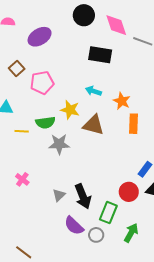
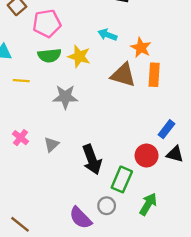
green semicircle: (45, 123) -> (49, 55), moved
brown triangle: (94, 125) -> (123, 75), moved
gray triangle: (59, 195) -> (51, 144), moved
purple semicircle: (74, 226) -> (81, 218), moved

